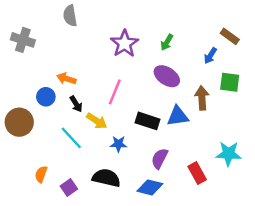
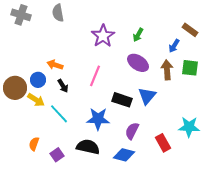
gray cross: (23, 40) -> (21, 15), moved
brown arrow: (202, 98) -> (167, 70), moved
blue triangle: (178, 116) -> (147, 96), turned -42
yellow arrow: (97, 121) -> (36, 100), moved
brown circle: (19, 122) -> (15, 88), moved
blue star: (118, 144) -> (98, 119), size x1.6

